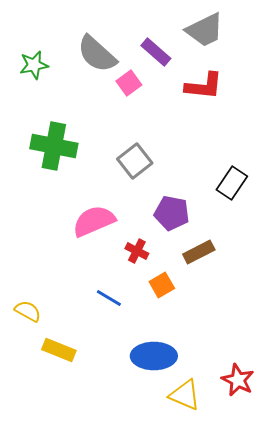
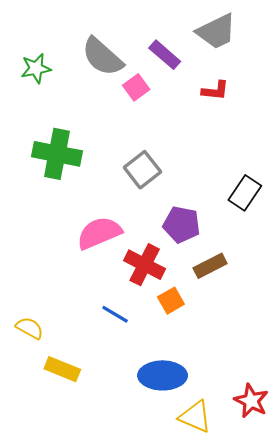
red L-shape: (204, 86) -> (215, 91), size x0.7
red cross: (137, 251) -> (145, 265), size x1.6

